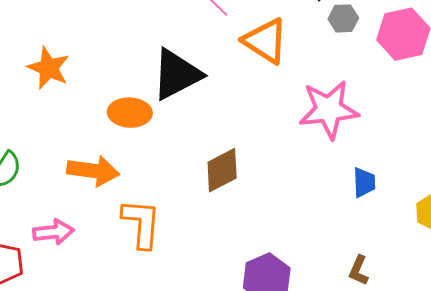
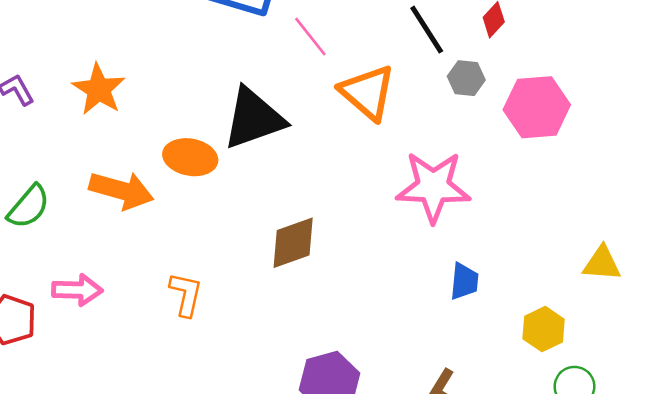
orange arrow: (93, 171) -> (121, 190), moved
orange L-shape: (141, 224) -> (186, 294), size x0.7

